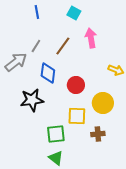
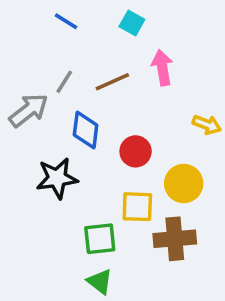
blue line: (37, 12) -> (66, 21), turned -48
brown line: (63, 46) -> (112, 82), turned 30
brown cross: (98, 134) -> (175, 239), size x1.6

